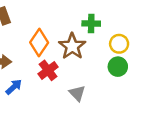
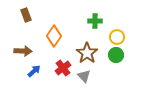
brown star: (72, 46) -> (87, 53), moved
red cross: (48, 70) -> (63, 68), moved

